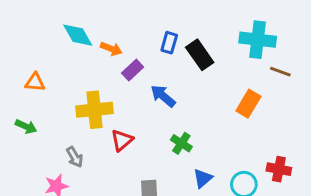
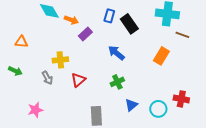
blue arrow: (163, 96) -> (116, 53), moved
yellow cross: (94, 110) -> (60, 60), size x0.7
green cross: (181, 143) -> (117, 82), turned 32
gray arrow: (75, 157) -> (47, 78), moved

